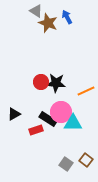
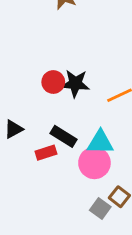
pink circle: (61, 112) -> (94, 163), moved
gray square: (66, 164) -> (100, 209), moved

